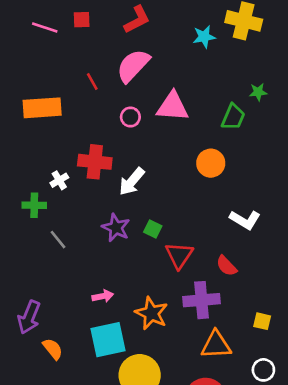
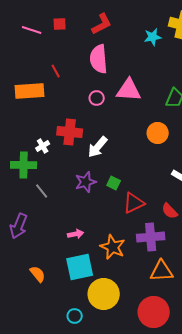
pink semicircle: (133, 66) -> (99, 59), turned -48
red line: (92, 81) -> (56, 71), moved
green cross: (34, 205) -> (24, 165), size x1.4
purple star: (116, 228) -> (86, 182), turned 30
red triangle: (179, 255) -> (134, 203), turned 30
purple arrow: (29, 317) -> (19, 226), moved

